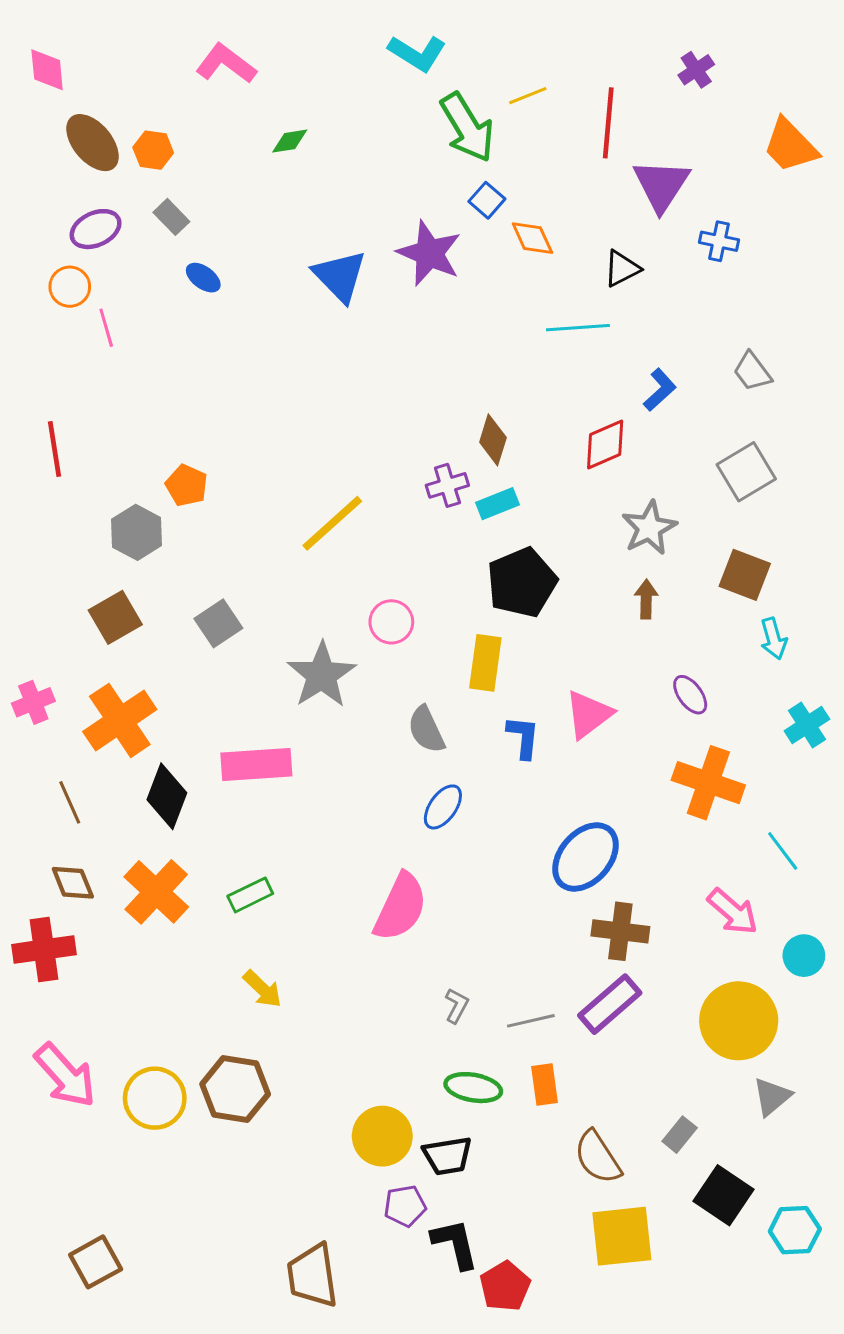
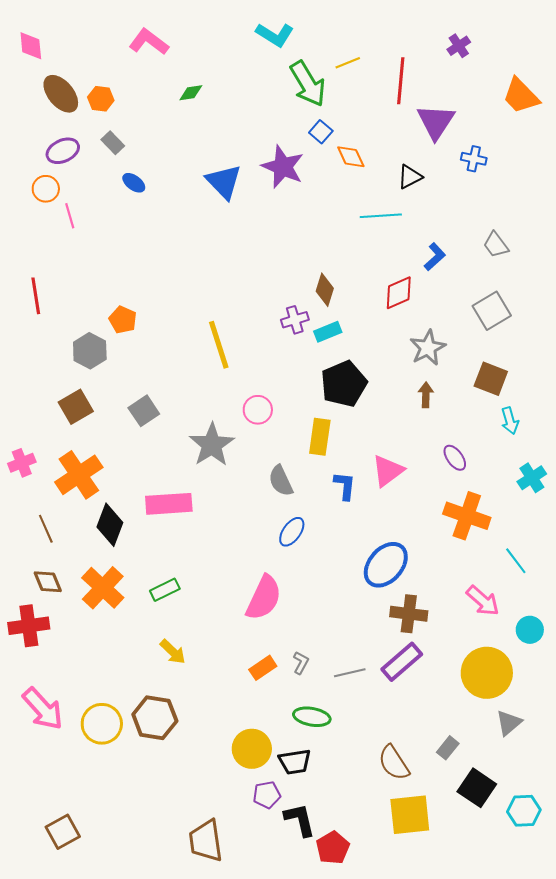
yellow line: (332, 523) -> (219, 345), turned -66
orange rectangle: (545, 1085) -> (263, 668), moved, turned 64

